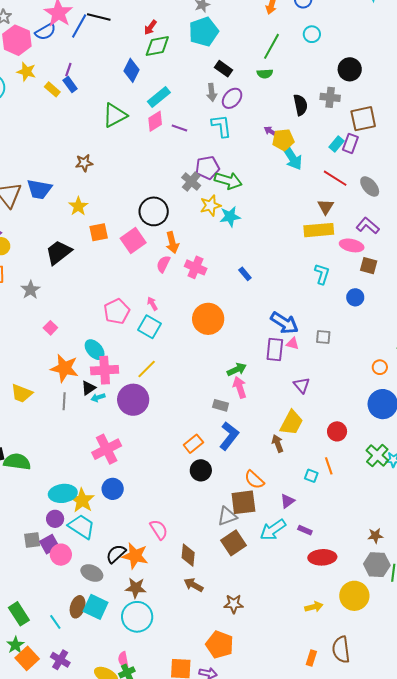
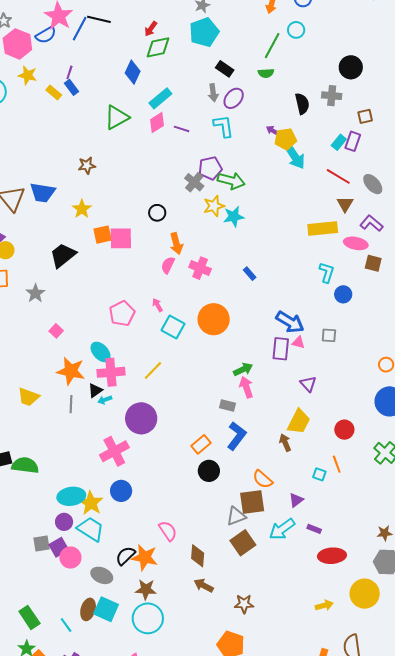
cyan circle: (312, 34) -> (296, 30), moved
brown square: (363, 119) -> (365, 116), size x0.6
brown triangle: (326, 207) -> (345, 204), moved
black circle: (154, 211) -> (157, 213), size x0.6
pink square: (133, 241) -> (121, 238), moved, turned 35
blue circle: (355, 297) -> (343, 294), moved
cyan square: (149, 327) -> (173, 327), moved
purple circle: (133, 400) -> (141, 418), moved

